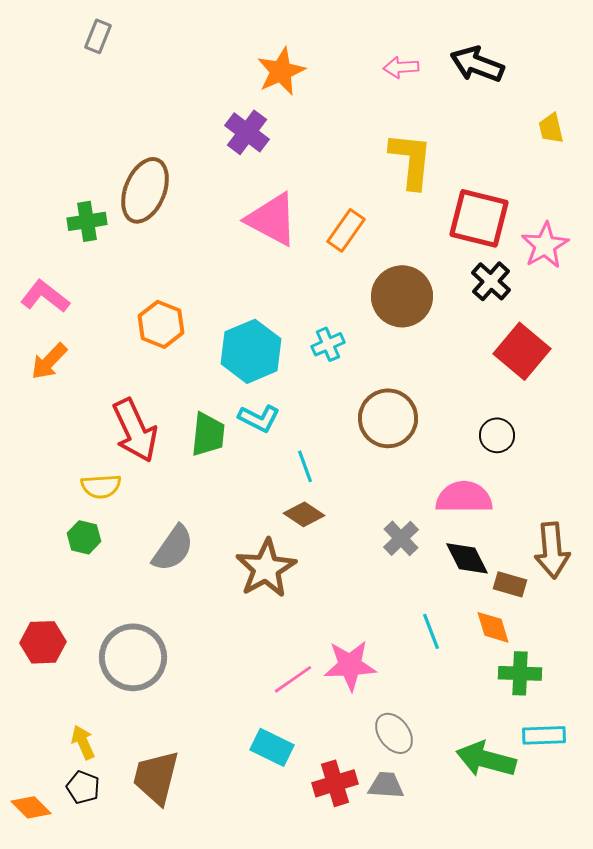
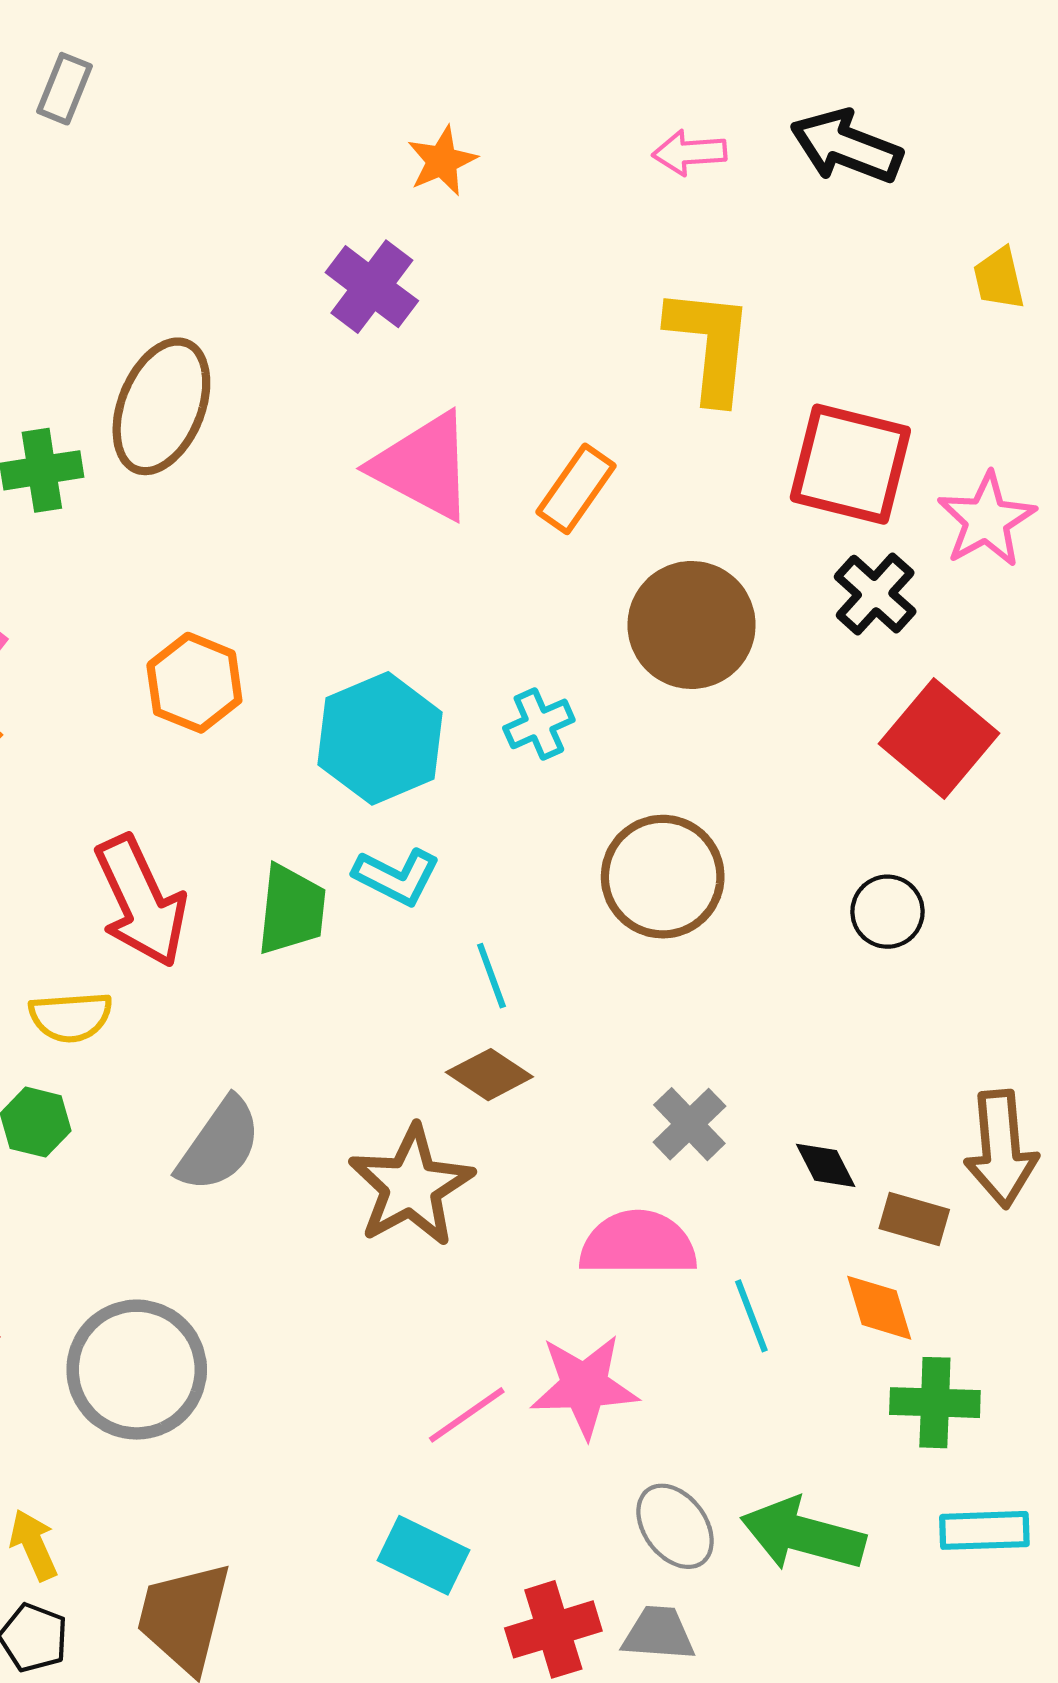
orange star: (281, 71) -> (442, 161), size x0.7
pink semicircle: (464, 497) -> (638, 1244), moved
black diamond: (467, 558) -> (826, 1165), size x0.7
green arrow: (486, 759) -> (803, 1535), moved

